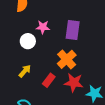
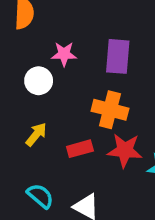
orange cross: (67, 59) -> (110, 110), turned -30
red rectangle: (49, 80) -> (80, 149), turned 40

